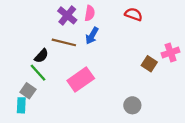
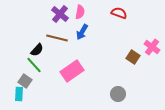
pink cross: (171, 53) -> (152, 47), turned -35

